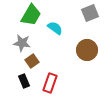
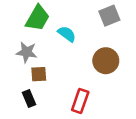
brown square: (32, 61) -> (39, 74), turned 32
red rectangle: (50, 83) -> (80, 101), moved

